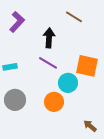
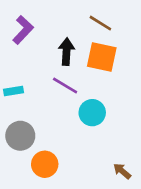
orange square: (87, 66) -> (102, 57), moved
orange circle: (54, 102) -> (45, 164), moved

